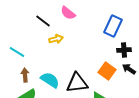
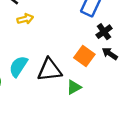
black cross: (124, 50) -> (104, 32), turned -32
cyan semicircle: (50, 80) -> (18, 66), turned -90

